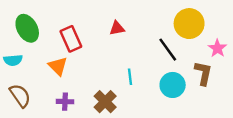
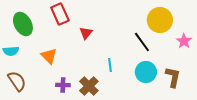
red triangle: (117, 28) -> (86, 33), moved, turned -40
red rectangle: (71, 39) -> (60, 14), moved
brown L-shape: (203, 73) -> (173, 77), moved
purple cross: (65, 102) -> (63, 85), moved

